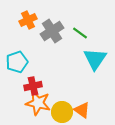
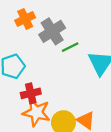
green line: (80, 33) -> (70, 47), moved, turned -63

